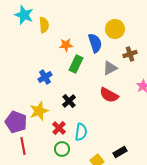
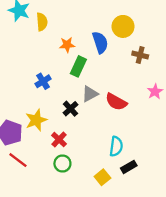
brown cross: (130, 54) -> (140, 55), turned 32
gray triangle: (110, 68) -> (90, 94), moved
cyan semicircle: (81, 132) -> (116, 146), moved
red line: (23, 146) -> (18, 160), turned -42

